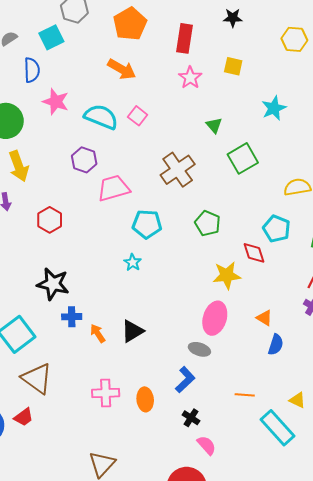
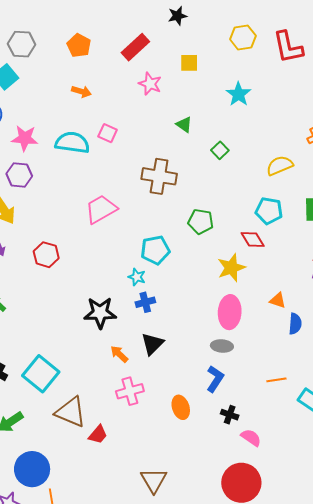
orange pentagon: (130, 24) -> (79, 46), size x0.7
red rectangle: (184, 38) -> (135, 47), turned 52
yellow hexagon: (294, 39) -> (243, 37), moved
orange arrow: (122, 69) -> (81, 91), size x0.7
green square: (243, 158) -> (220, 150), size x0.6
purple hexagon: (84, 160) -> (19, 175), moved
brown cross: (178, 170) -> (159, 176), turned -32
cyan pentagon: (147, 224) -> (155, 250), moved
black star: (53, 284) -> (100, 313), moved
blue cross: (72, 317) -> (145, 302), moved
pink cross: (106, 393) -> (130, 391), moved
red trapezoid: (24, 417) -> (98, 435), moved

